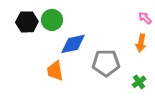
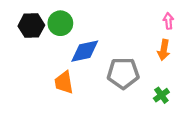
pink arrow: (145, 18) -> (168, 21), turned 40

